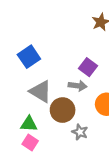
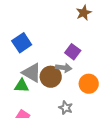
brown circle: (63, 110) -> (51, 77), moved
green triangle: (29, 124) -> (22, 86), moved

